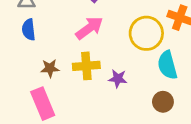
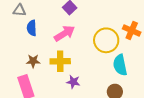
blue semicircle: (29, 30) -> (32, 28), moved
purple star: (118, 79) -> (73, 82), moved

